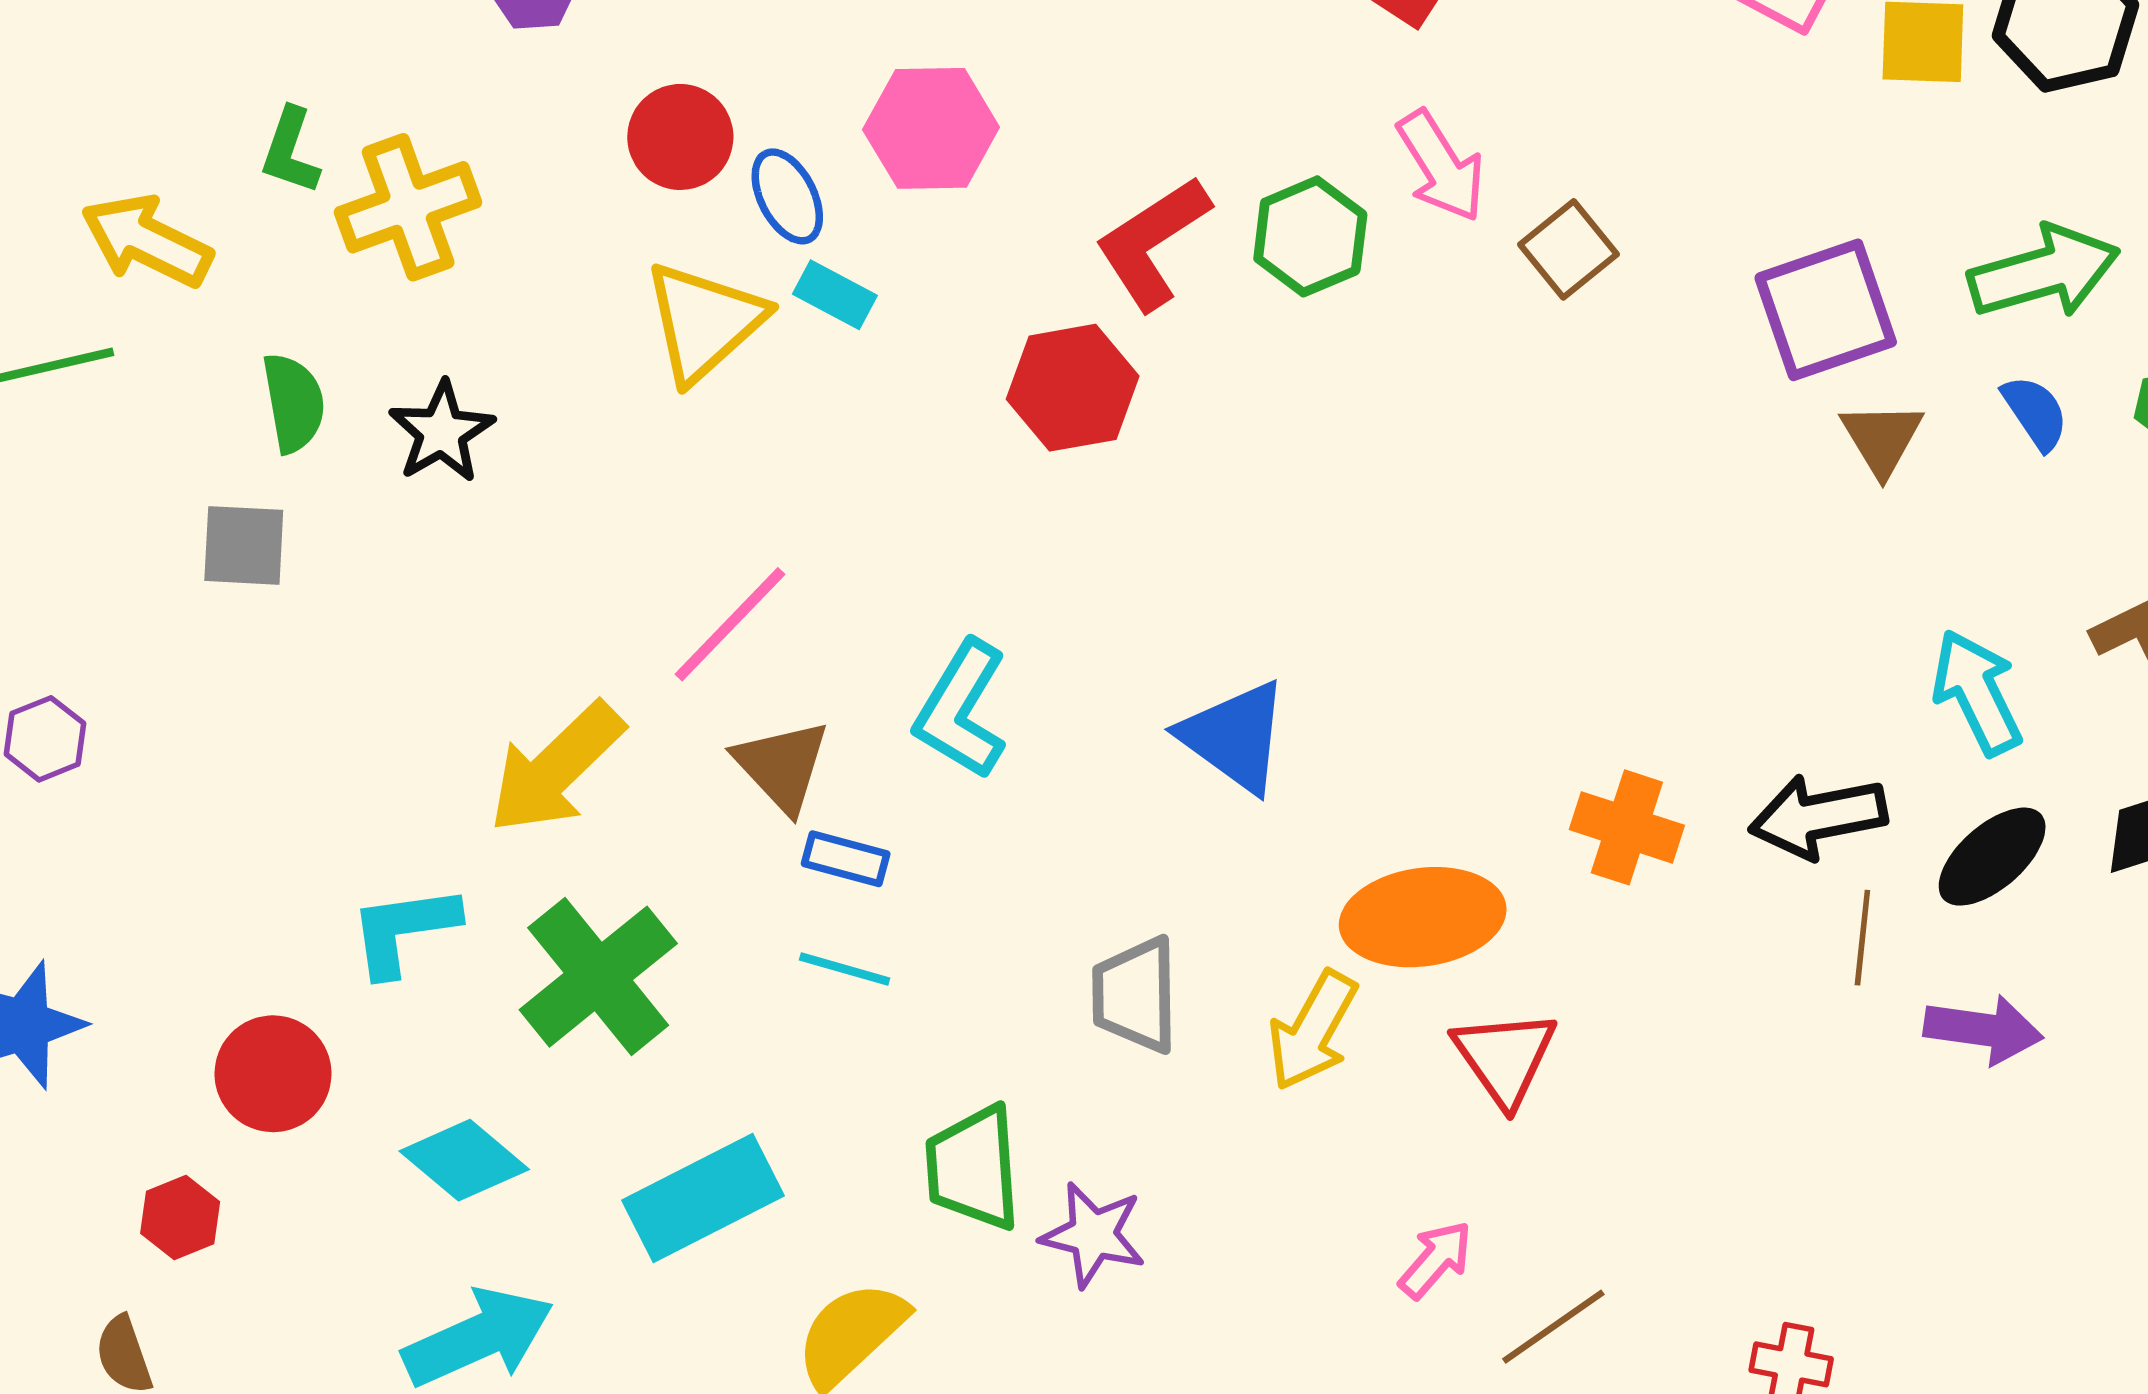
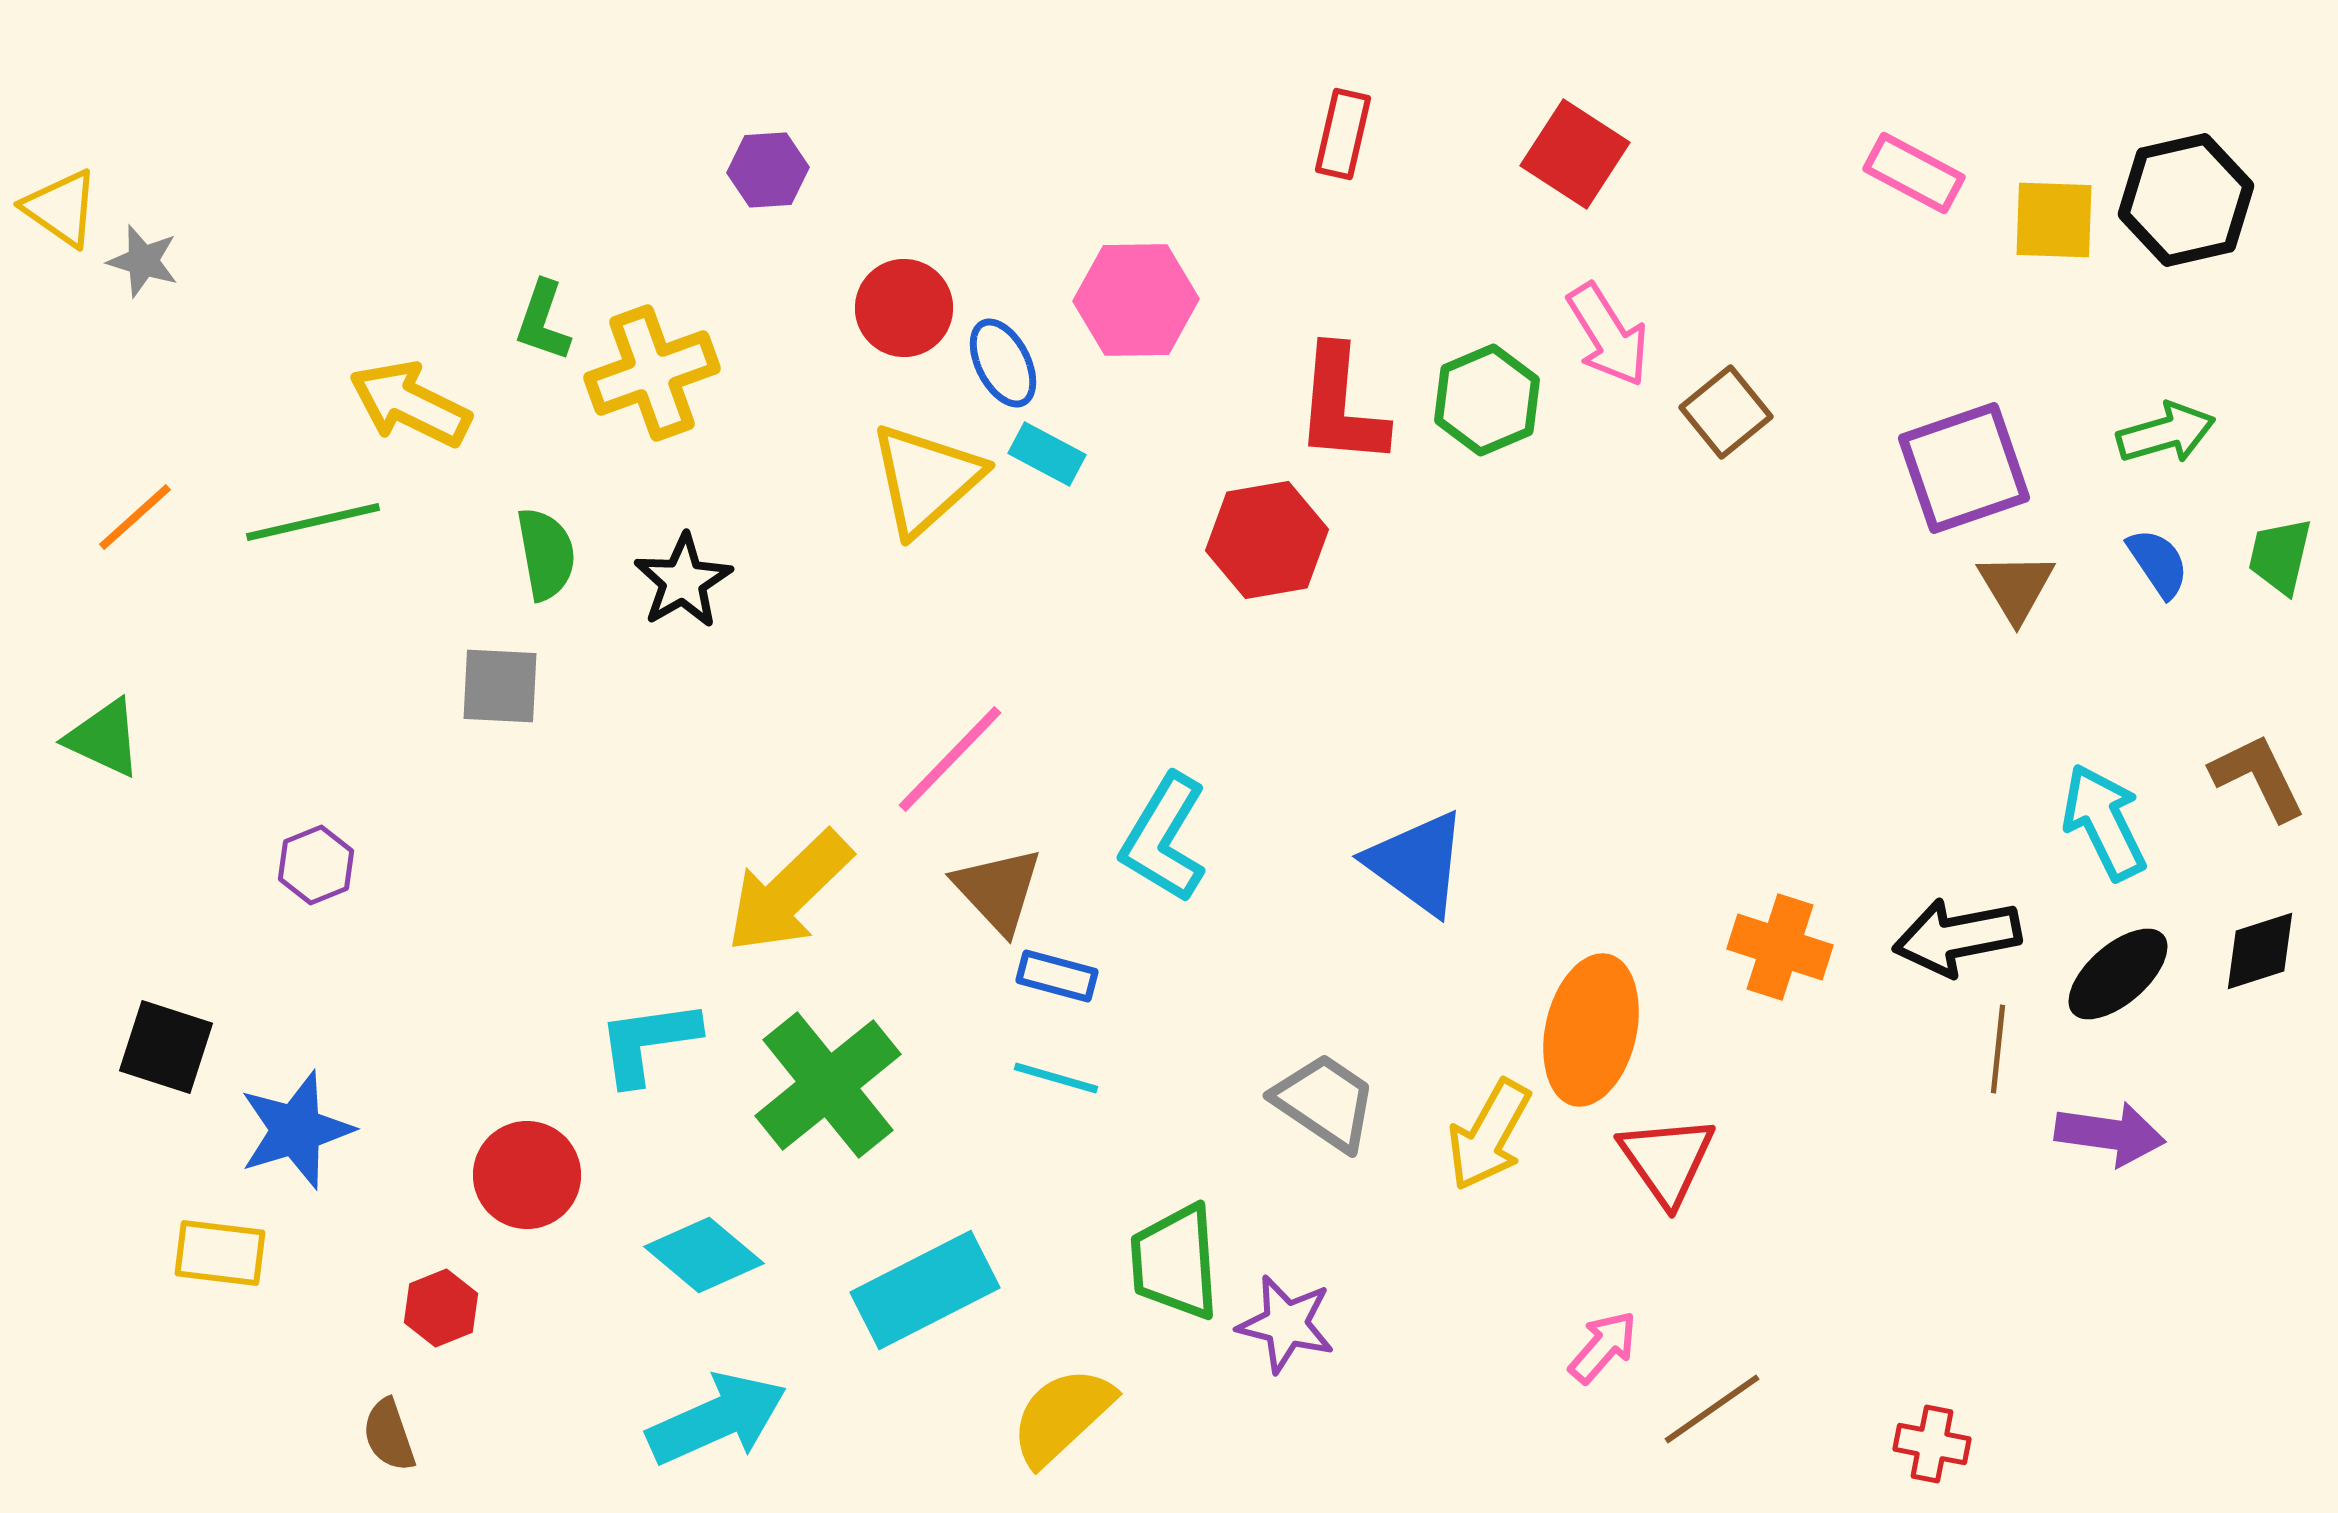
red L-shape: (1153, 243) -> (1341, 406), turned -52
green arrow: (2044, 272) -> (2166, 433), size x0.7
orange ellipse: (1423, 917) -> (1591, 1030), turned -69
gray trapezoid: (1135, 995) -> (1325, 1102), turned 125

